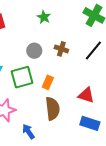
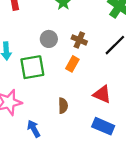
orange rectangle: (48, 82) -> (72, 64), moved
brown semicircle: (53, 109) -> (63, 106), size x0.6

